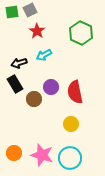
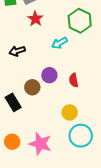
cyan arrow: (44, 55) -> (60, 43), moved
black rectangle: (15, 84) -> (13, 102), moved
red semicircle: (75, 92) -> (74, 80), size x0.6
cyan circle: (70, 158) -> (81, 136), moved

